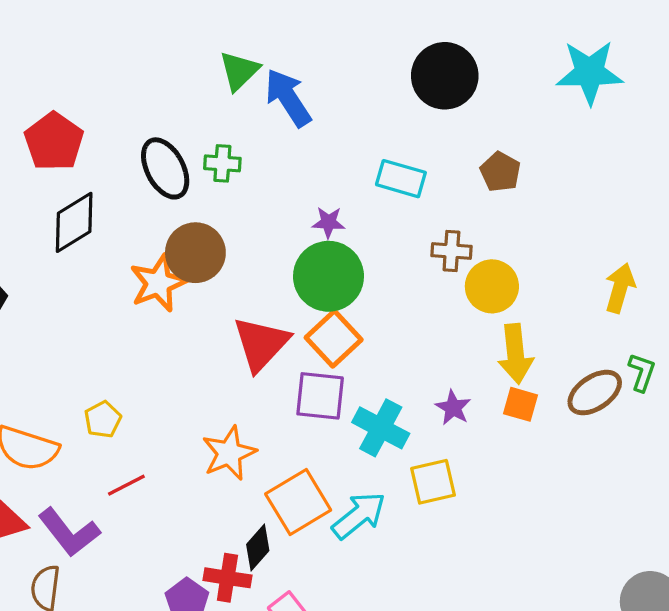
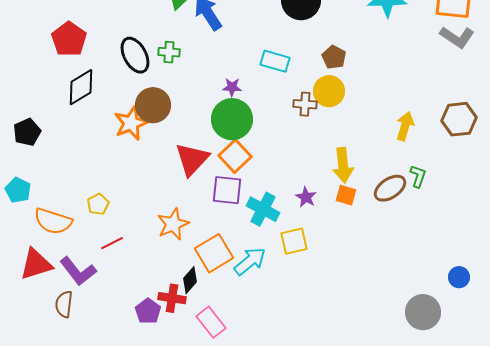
yellow circle: (492, 286) -> (329, 91), moved

